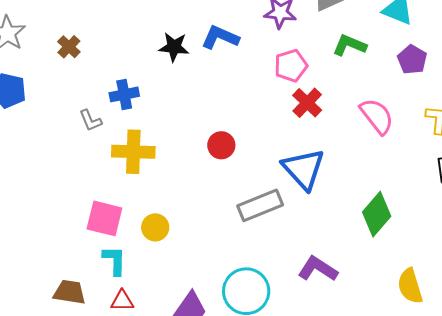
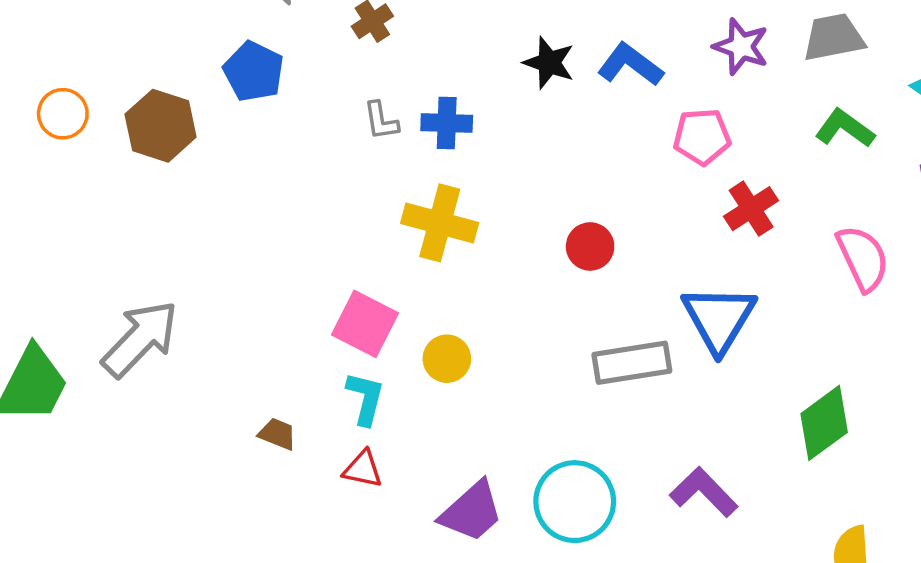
pink pentagon: (291, 66) -> (702, 137), moved
gray L-shape: (91, 120) -> (381, 121), moved
brown trapezoid: (69, 292) -> (277, 434), size x0.7

